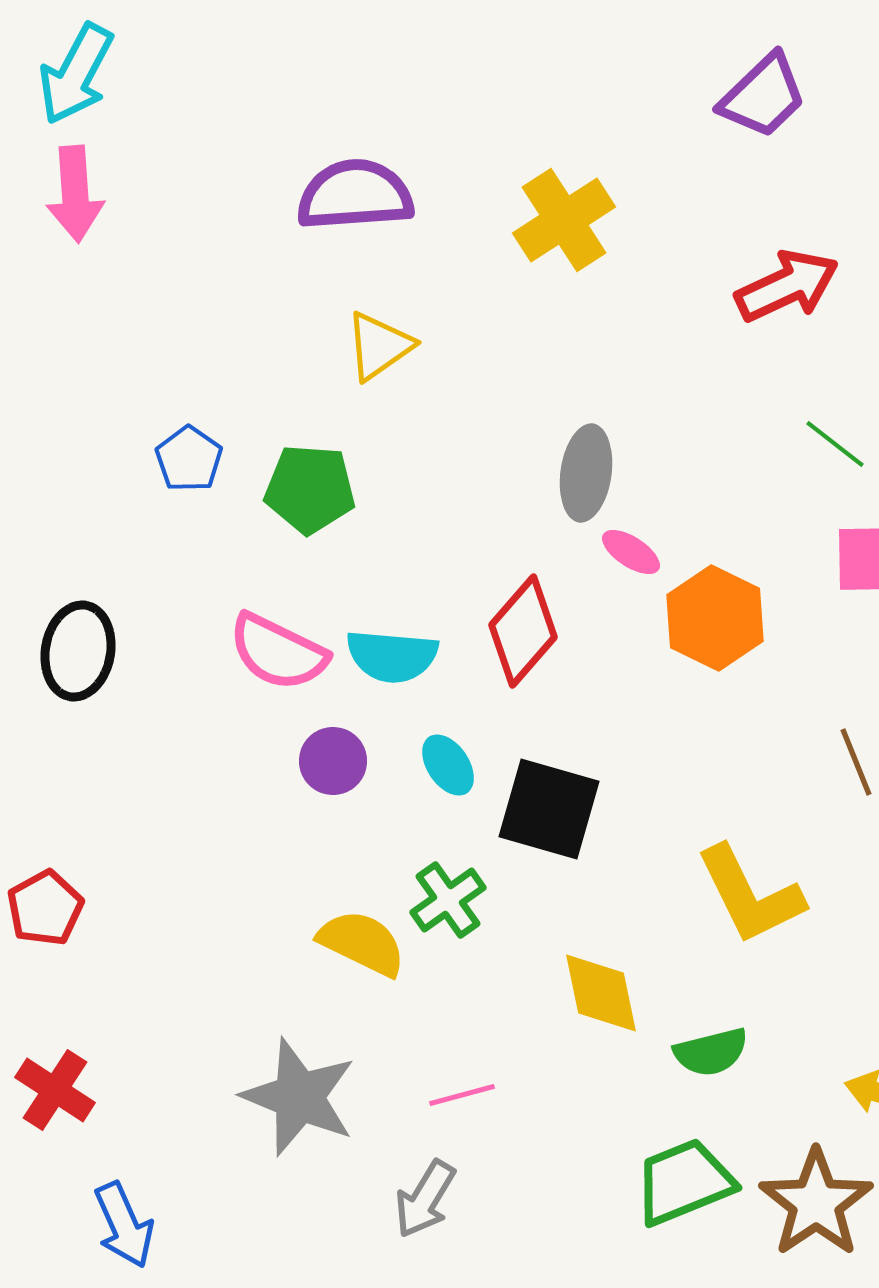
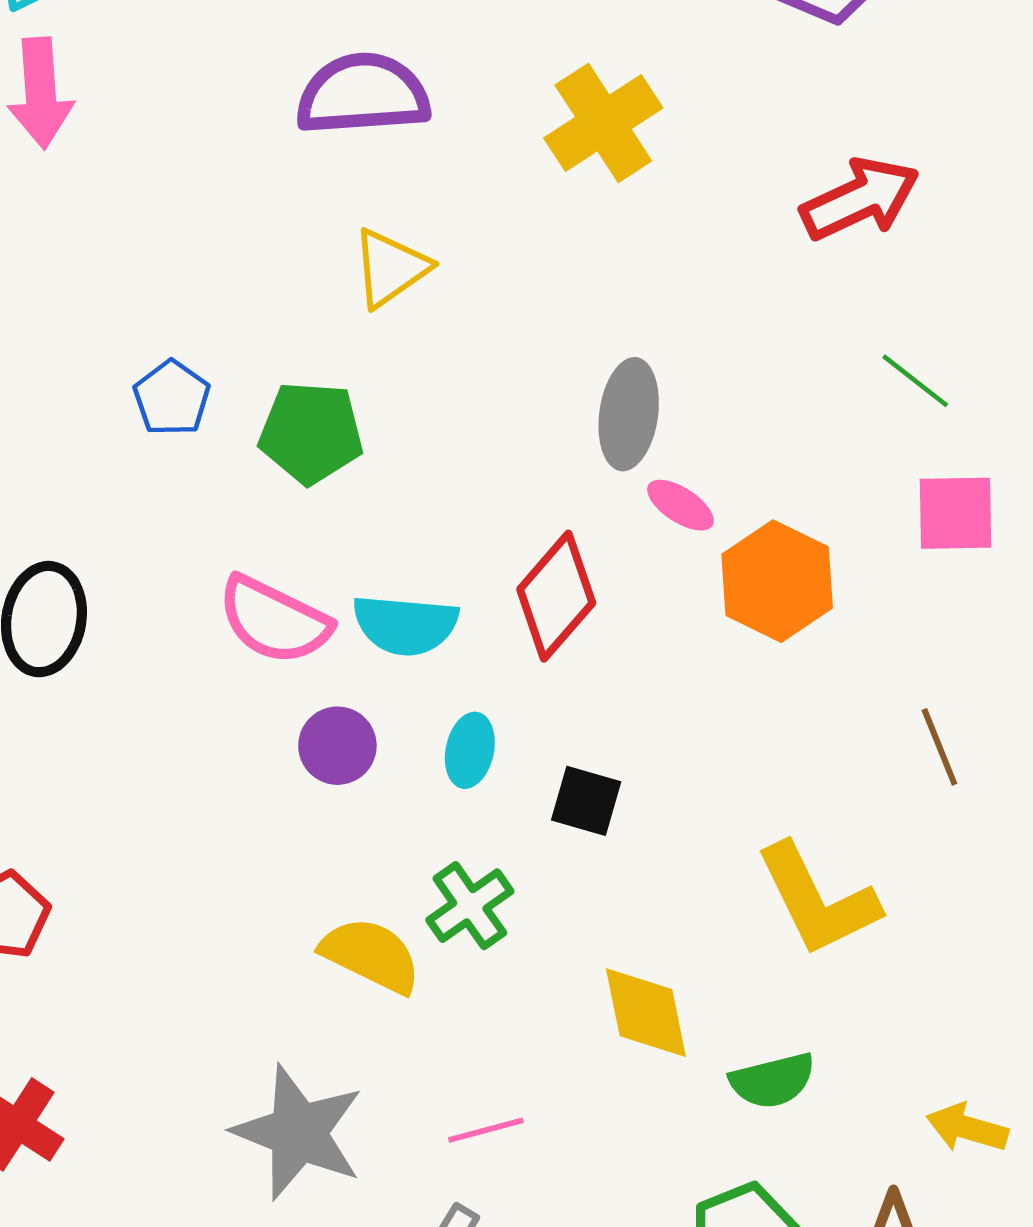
cyan ellipse: (448, 765) -> (470, 750), turned 46
black square: (549, 809) -> (586, 801), size x0.6

